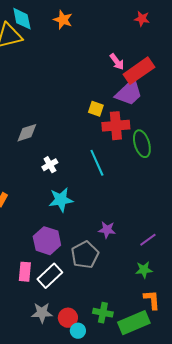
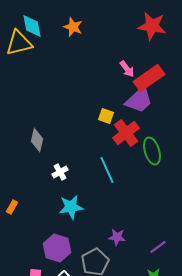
red star: (142, 19) -> (152, 26), size x1.8
red cross: (116, 126) -> (126, 133), turned -32
gray diamond: (27, 133) -> (37, 140), turned -60

